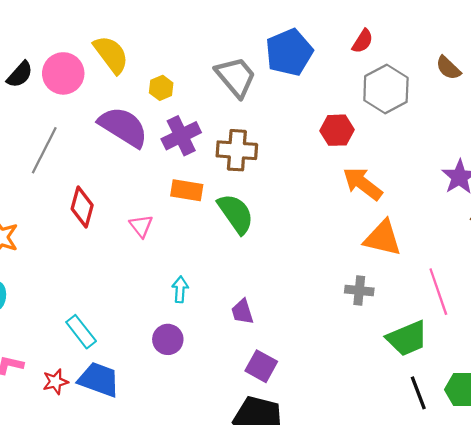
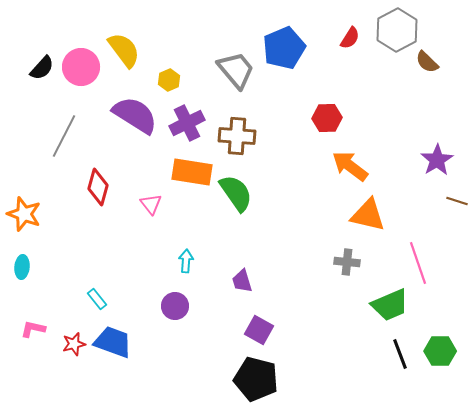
gray hexagon: (386, 89) -> (397, 30), moved
orange rectangle: (187, 190) -> (192, 172), size x1.4
cyan rectangle: (81, 332) -> (97, 299), size x0.7

